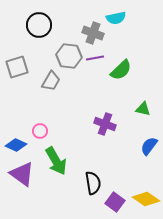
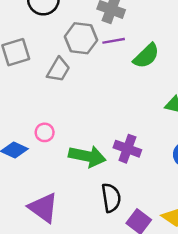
purple cross: (105, 124) -> (127, 149), moved
green arrow: (56, 161) -> (87, 156), moved, turned -48
purple triangle: (22, 174) -> (43, 208), moved

